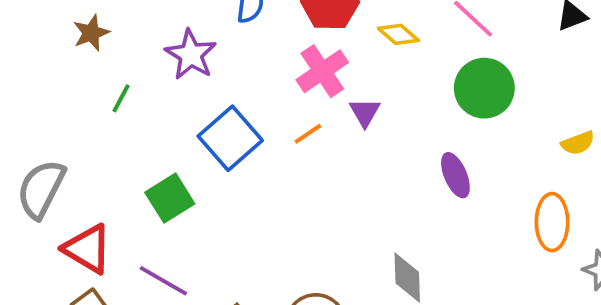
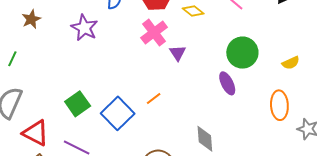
green circle: (484, 88) -> (242, 53), moved
green line: (121, 98) -> (12, 59), moved
orange line: (308, 134) -> (154, 98), moved
blue square: (230, 138) -> (118, 113), moved

